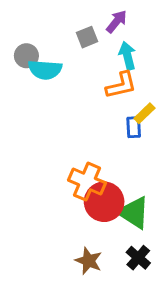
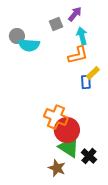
green triangle: (134, 213) -> (69, 147), moved
black cross: (138, 258) -> (89, 156), moved

